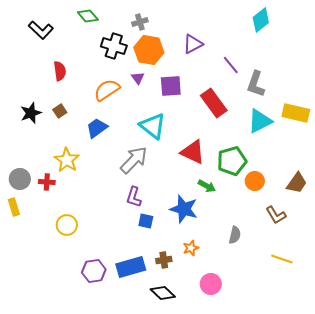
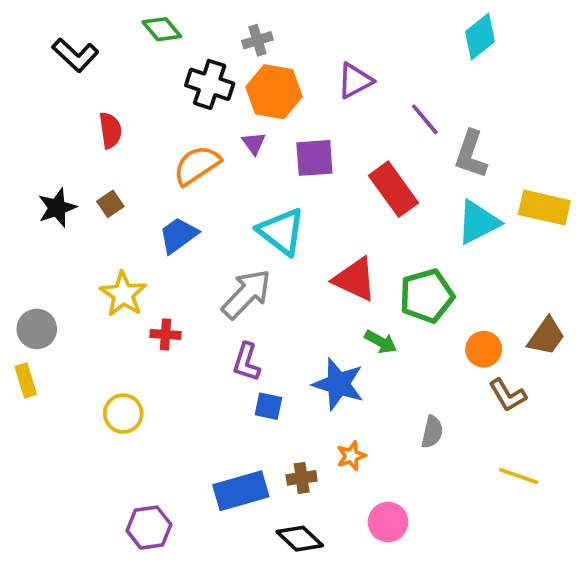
orange circle: (255, 181) -> (484, 349), moved
red cross: (47, 182) -> (166, 334), moved
purple hexagon: (94, 271) -> (149, 528), moved

